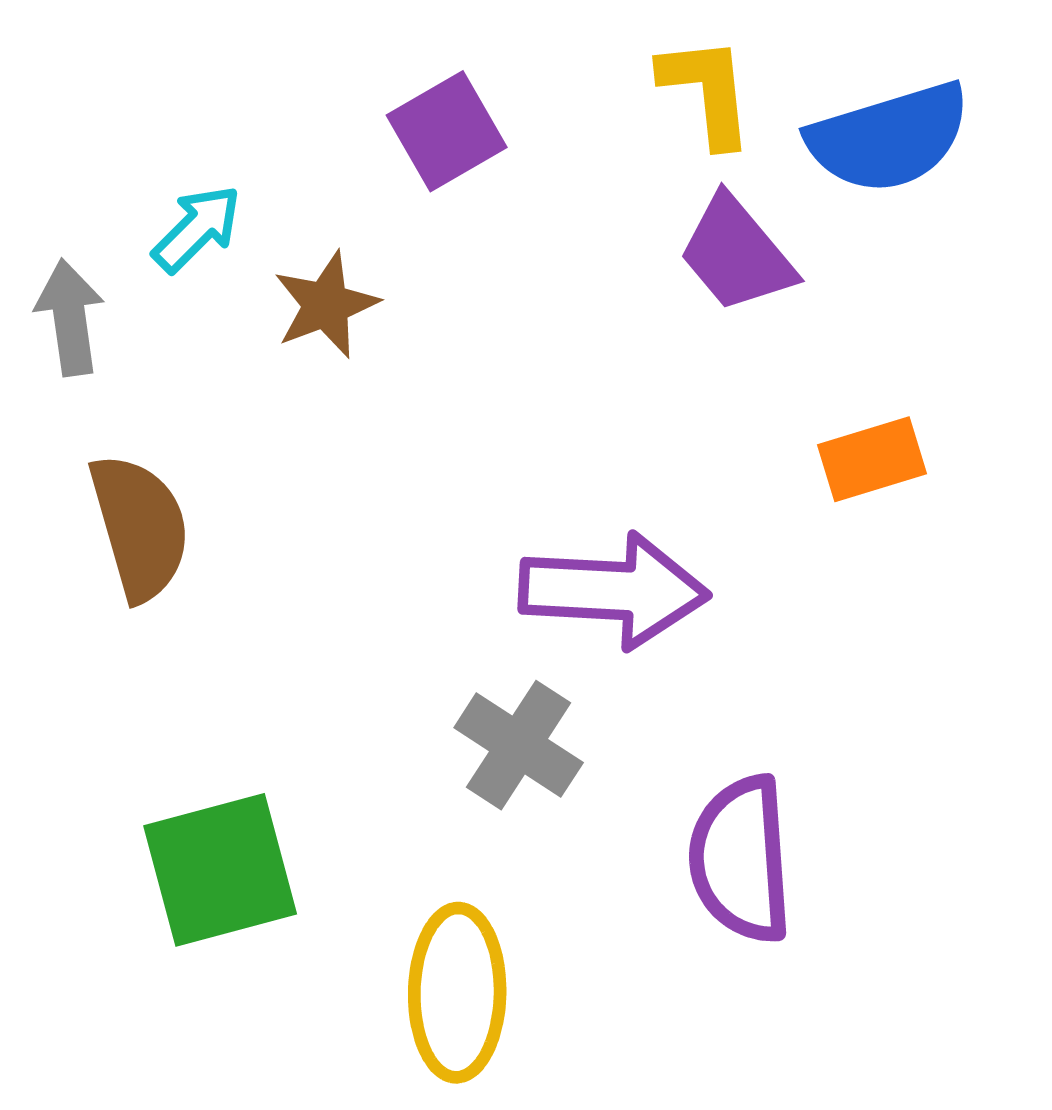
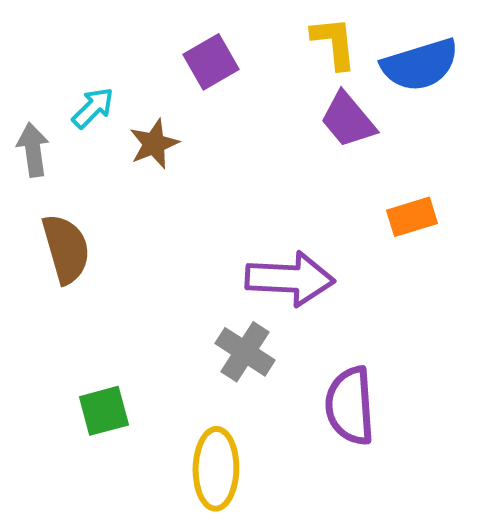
green square: (220, 870) -> (104, 411), size x0.7

